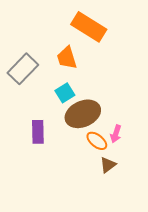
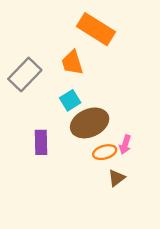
orange ellipse: (97, 141) -> (105, 152), turned -55

